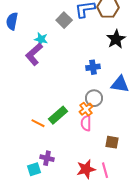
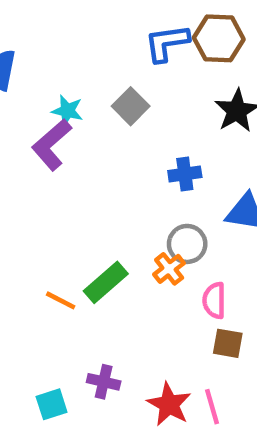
gray square: (64, 20) -> (131, 106), moved
pink semicircle: (86, 123) -> (214, 300), moved
purple cross: (47, 158) -> (104, 382), moved
red star: (86, 169) -> (169, 404), turned -30

